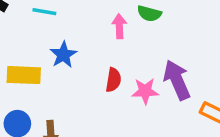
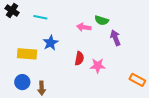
pink arrow: (119, 26) -> (84, 27), turned -80
purple arrow: (177, 80) -> (115, 38), moved, size x0.7

